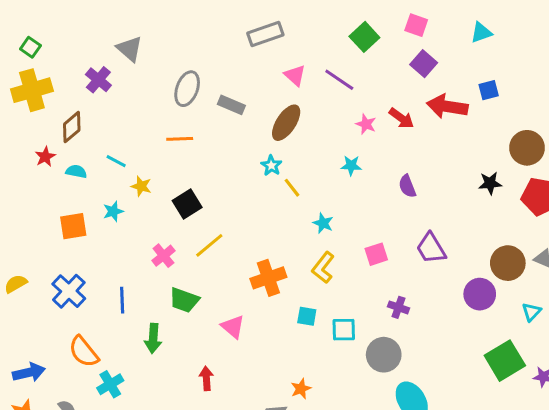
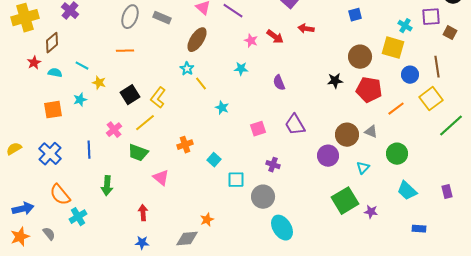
blue square: (489, 90) -> (355, 15), moved
gray rectangle: (231, 105) -> (162, 18), moved
red arrow: (447, 106) -> (306, 29), size x0.6
yellow L-shape: (323, 268) -> (158, 98), moved
orange cross: (268, 278) -> (185, 145), size x0.7
blue line: (122, 300) -> (89, 150), moved
green trapezoid: (184, 300) -> (138, 153), moved
cyan square: (307, 316) -> (214, 160), moved, turned 32

